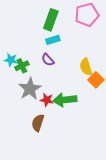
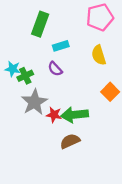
green rectangle: (51, 20) -> (40, 24), moved
yellow semicircle: (86, 67) -> (99, 55), moved
brown semicircle: (38, 123) -> (70, 141), moved, turned 48

